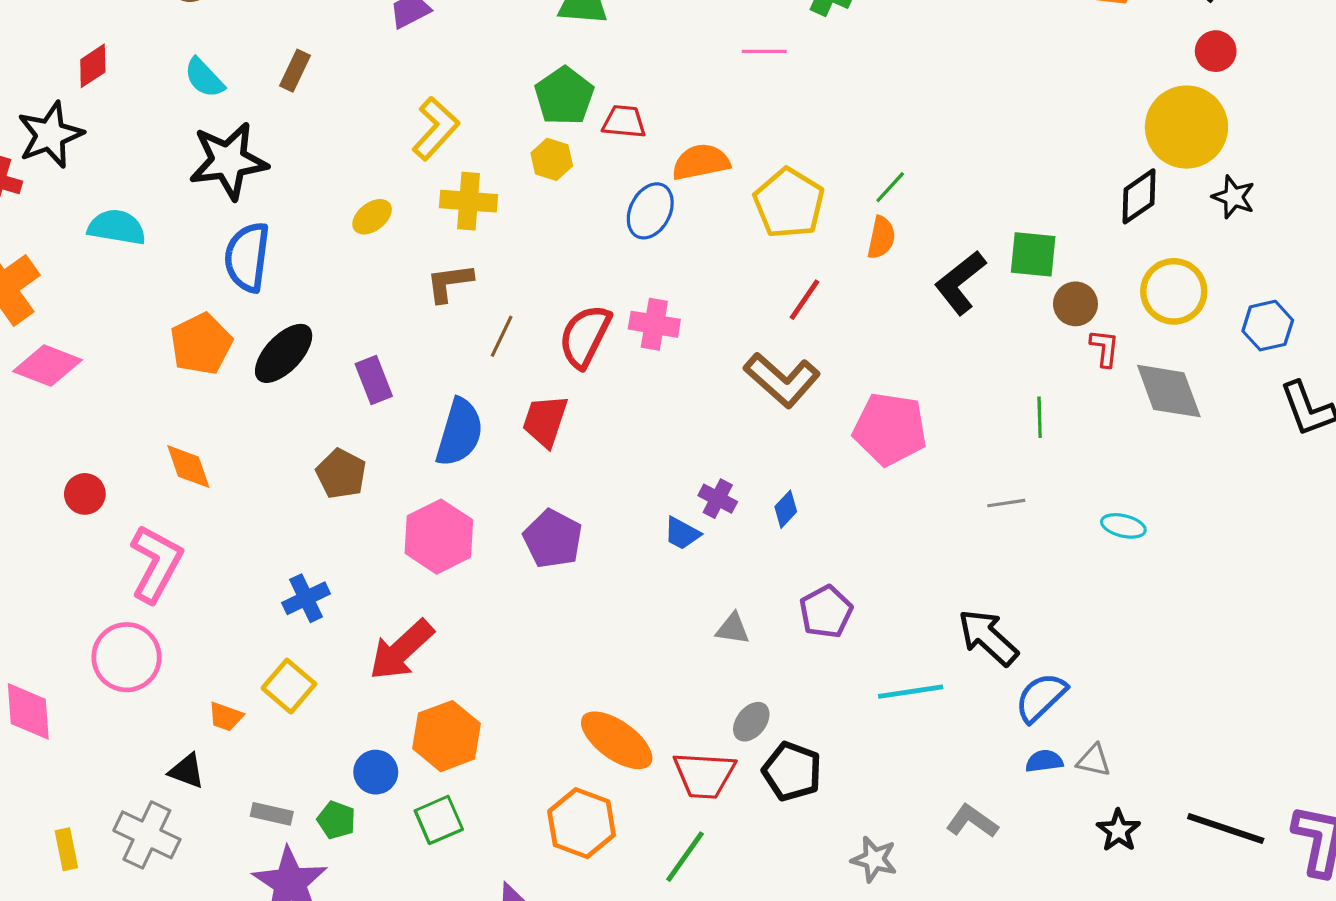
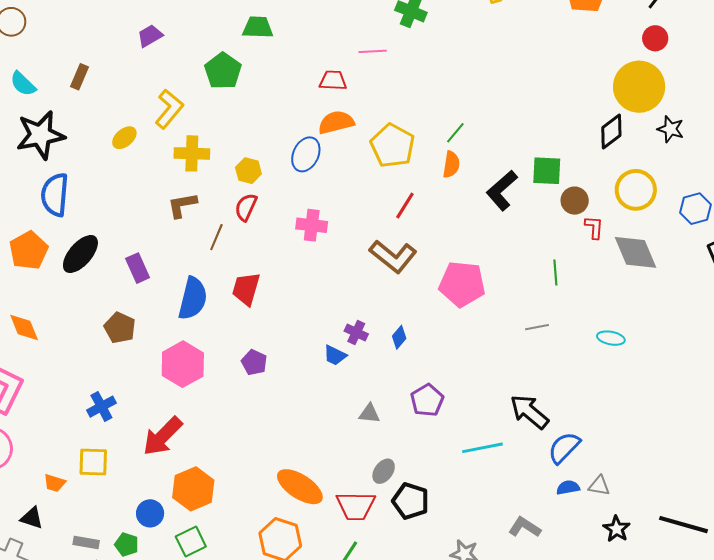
green pentagon: (564, 96) -> (223, 71), moved
red trapezoid: (624, 122) -> (333, 80), moved
yellow hexagon: (552, 159) -> (248, 171), moved
yellow ellipse: (372, 217) -> (124, 138), moved
red semicircle: (585, 336) -> (246, 207), moved, size x0.7
purple pentagon: (553, 539) -> (254, 362), size x0.7
yellow square: (289, 686) -> (93, 462), turned -36

